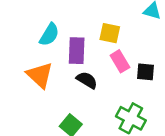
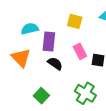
yellow square: (110, 33) -> (75, 21), moved
cyan semicircle: (49, 35) -> (30, 29), turned -138

